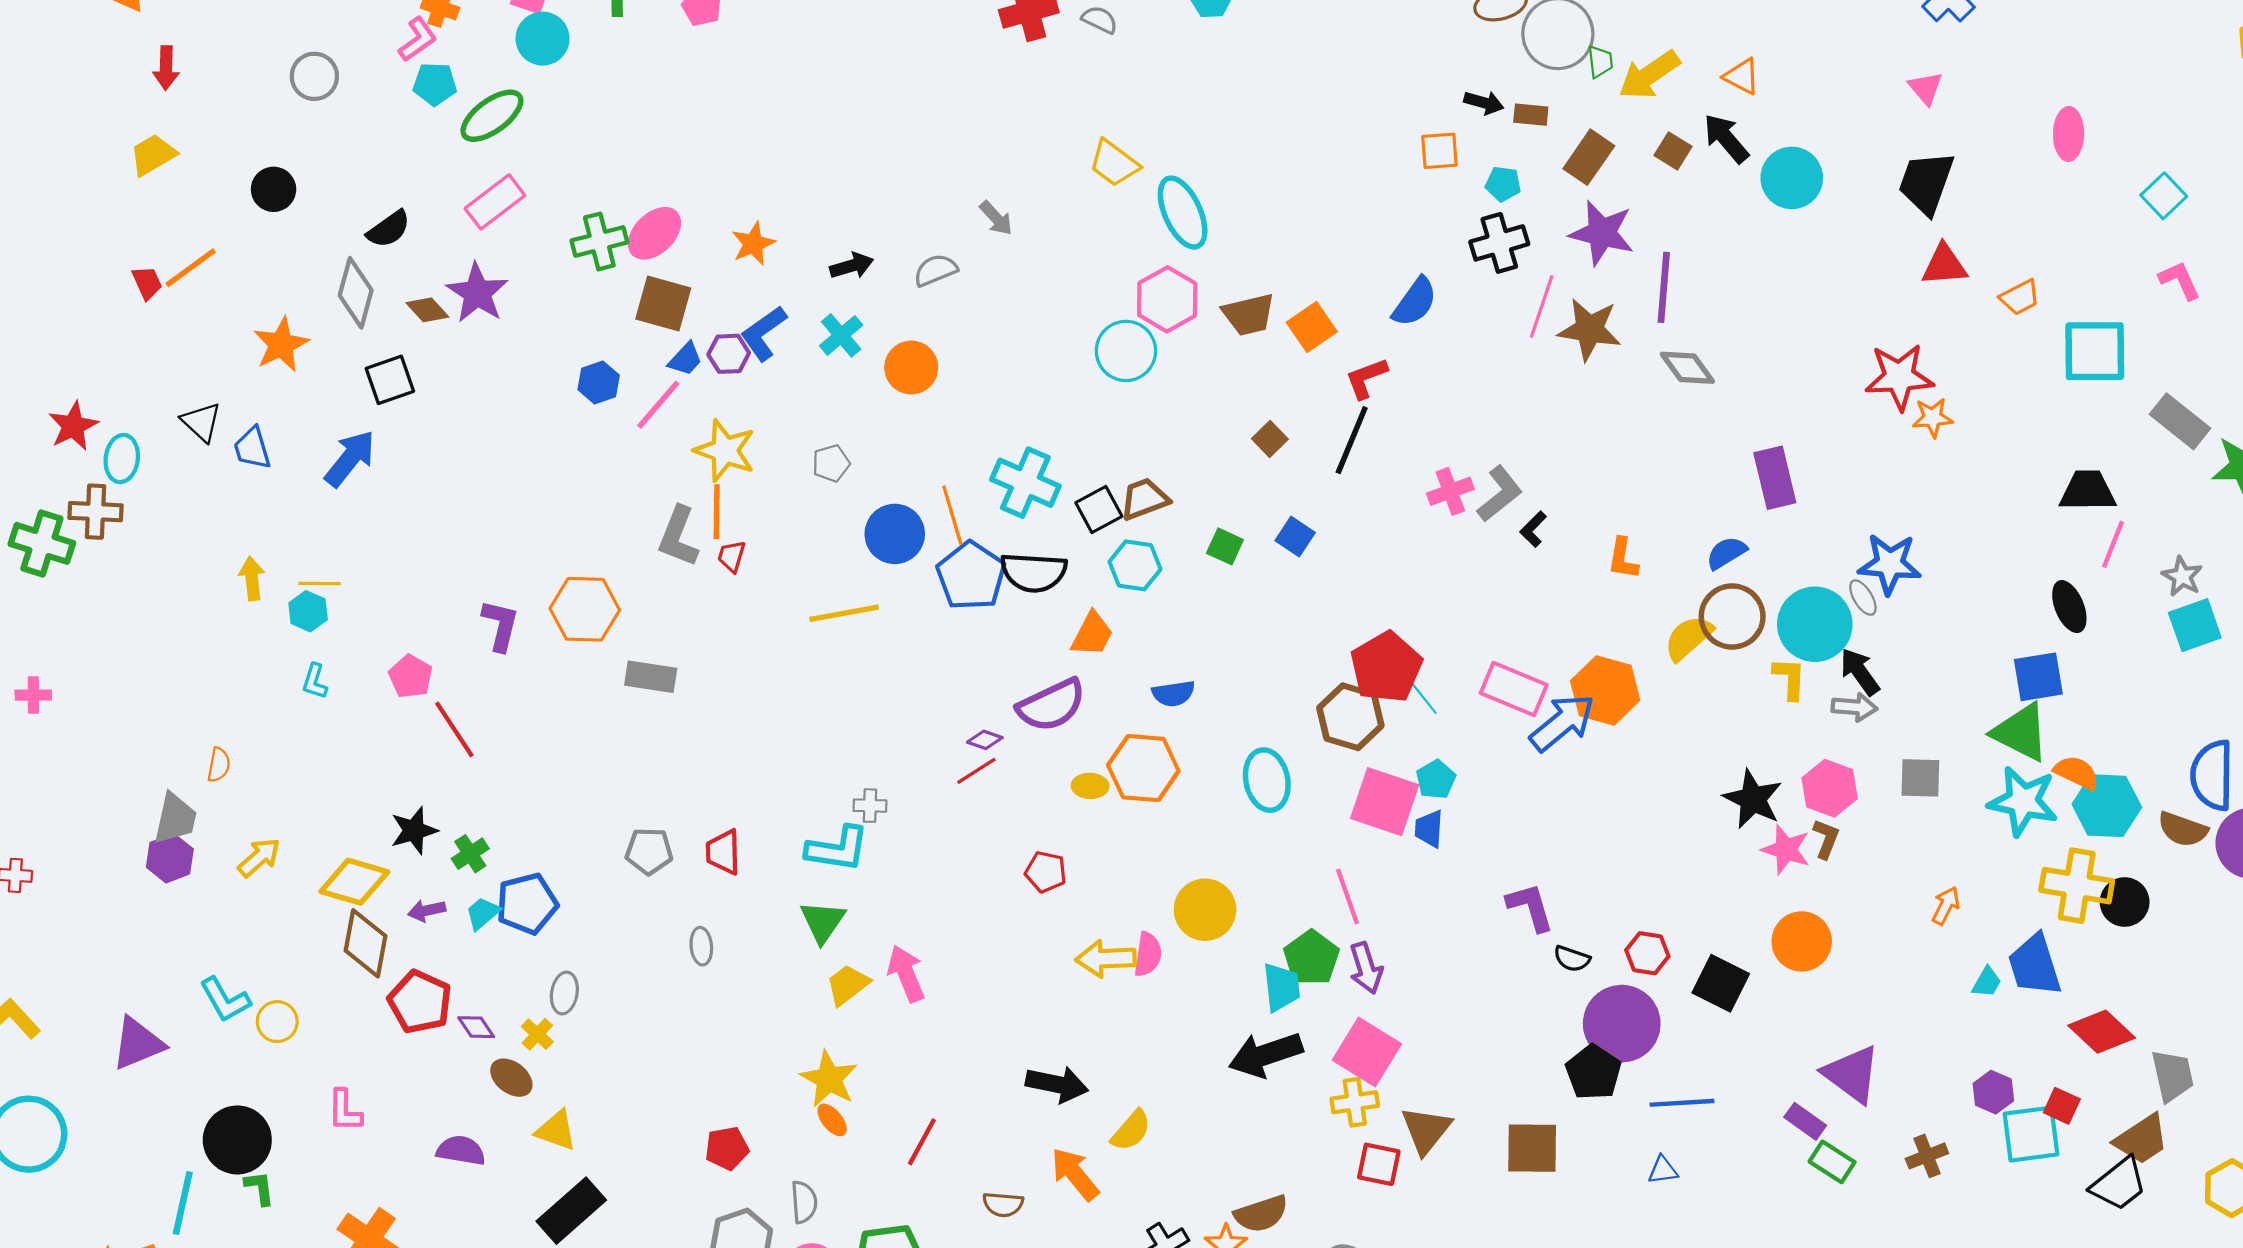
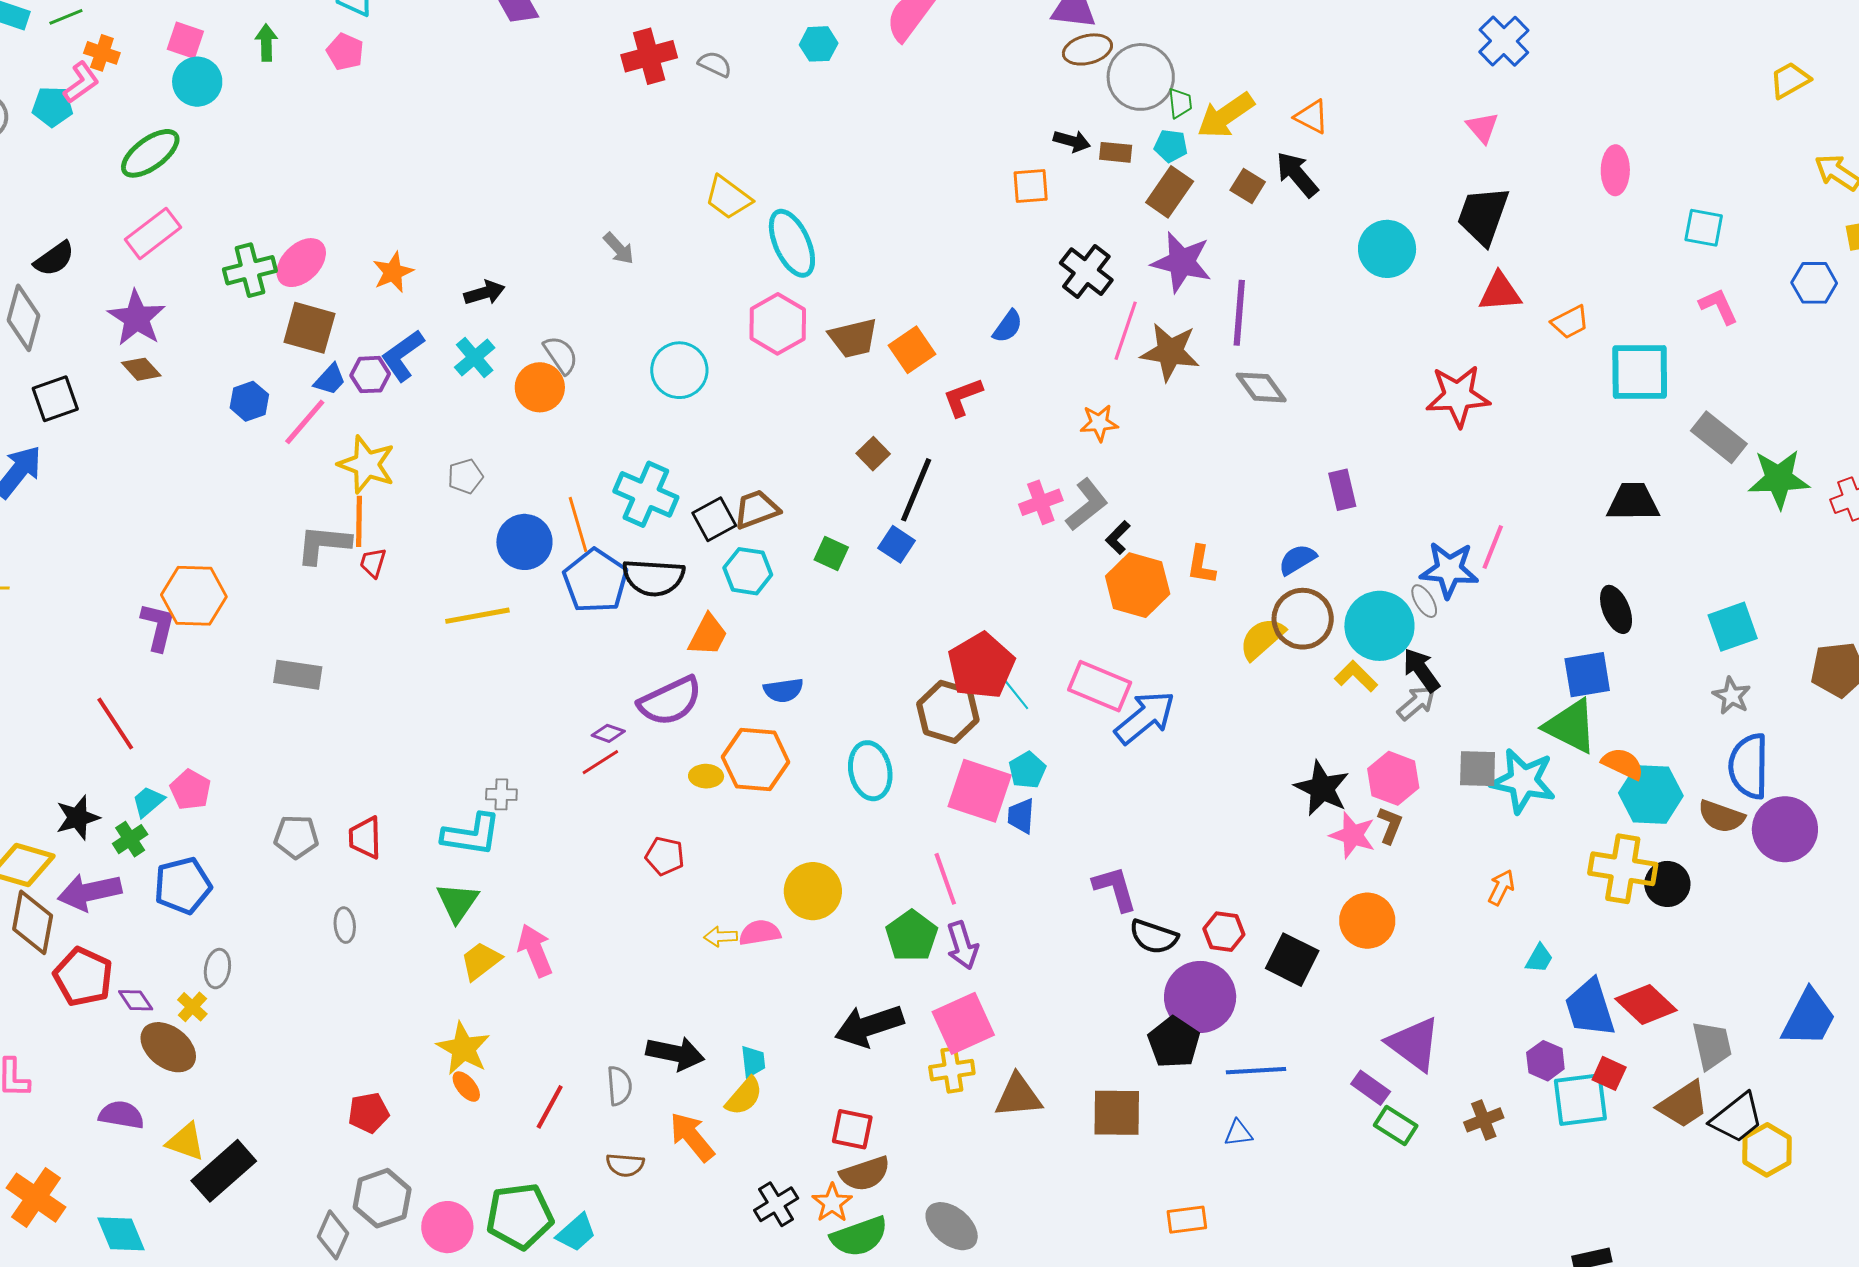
cyan pentagon: (435, 84) -> (52, 107), moved
cyan circle: (1792, 178) -> (1387, 249), moved
cyan pentagon: (1503, 184) -> (1171, 146), moved
cyan square: (2164, 196) -> (1704, 228), turned -36
black cross: (1499, 243) -> (1086, 272), turned -36
gray semicircle: (935, 270) -> (561, 355), moved, turned 78
blue semicircle: (1415, 302) -> (1008, 326), size x0.7
brown diamond: (427, 310) -> (141, 369), moved
cyan circle: (1126, 351) -> (679, 370), moved
orange star: (1933, 418) -> (1099, 423), moved
black line: (1352, 440) -> (916, 490), moved
purple rectangle: (1775, 478) -> (1342, 490), size x0.7
gray L-shape: (678, 537) -> (323, 544), turned 74
pink line: (2113, 544) -> (1493, 547), moved
gray star: (2182, 576) -> (1732, 696), moved
orange hexagon: (585, 609) -> (194, 596), moved
pink pentagon: (411, 677) -> (190, 790), moved
yellow L-shape: (1790, 678) -> (1356, 676), turned -48
orange hexagon: (1605, 690) -> (1138, 585), moved
gray arrow: (1854, 707) -> (1416, 703), turned -45
cyan star: (2023, 801) -> (1523, 781), moved
purple arrow: (427, 911) -> (90, 892), size x1.8
cyan trapezoid: (483, 913) -> (148, 802), moved
pink semicircle: (1148, 954) -> (760, 933), turned -108
yellow arrow: (1106, 959) -> (721, 937), size x0.6
black semicircle: (1572, 959) -> (1154, 937), size x1.4
blue trapezoid: (2035, 965) -> (1590, 1008), moved
cyan trapezoid: (1281, 987) -> (753, 1062), moved, size x0.7
pink square: (1367, 1052) -> (963, 1023), turned 34
brown ellipse: (511, 1078) -> (168, 1047), size x1.4
brown triangle: (1426, 1130) -> (1018, 1096), turned 46
yellow triangle: (556, 1131) -> (186, 1142), moved
red square: (1379, 1164) -> (852, 1129), moved
black trapezoid: (2119, 1184) -> (1737, 1118), moved
gray semicircle: (804, 1202) -> (619, 1086), moved

